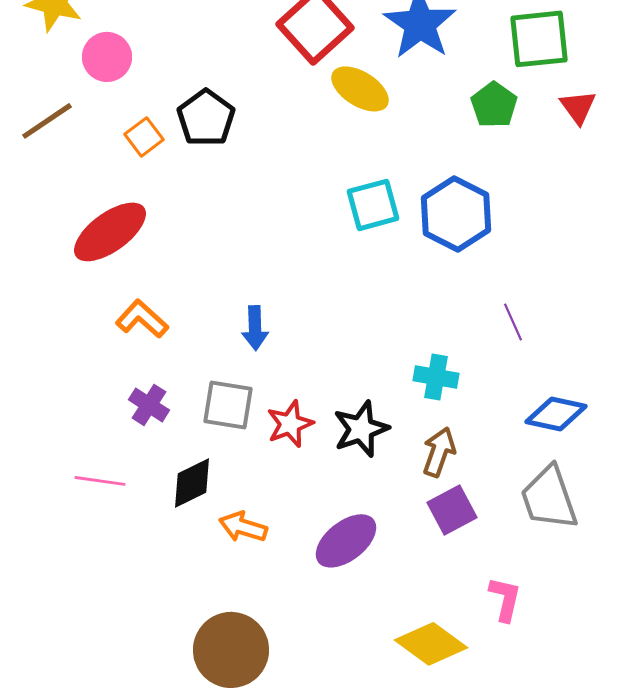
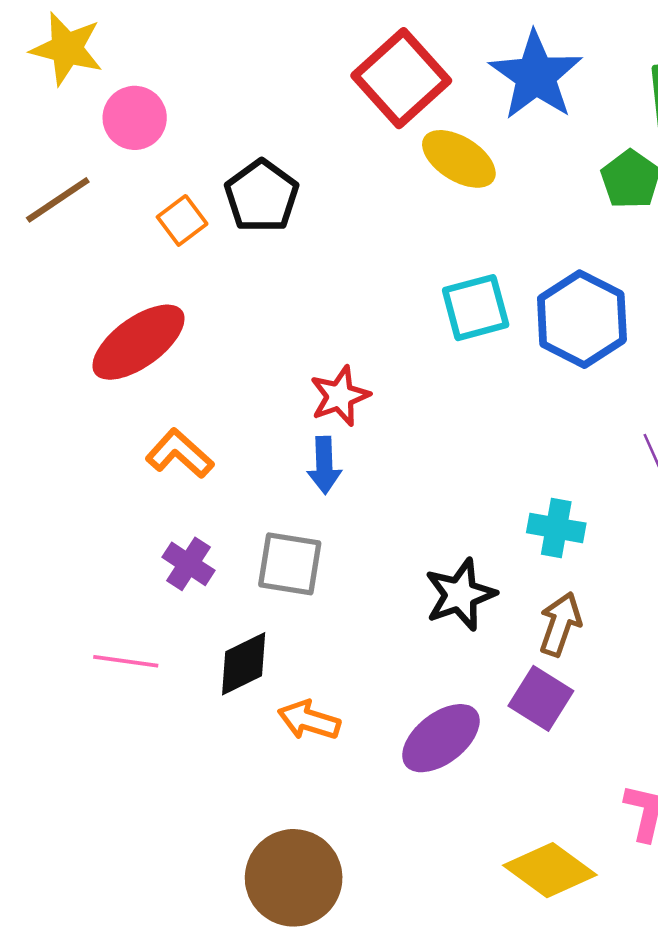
red star: (290, 424) -> (340, 396), moved
purple square: (452, 510) -> (541, 698), moved, turned -30

